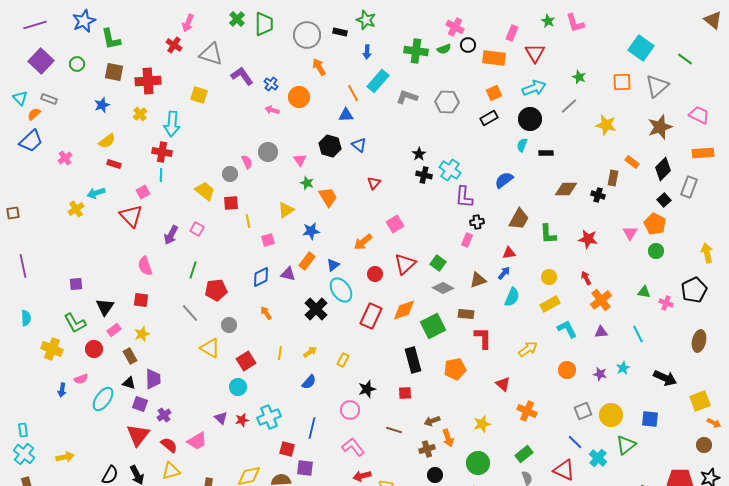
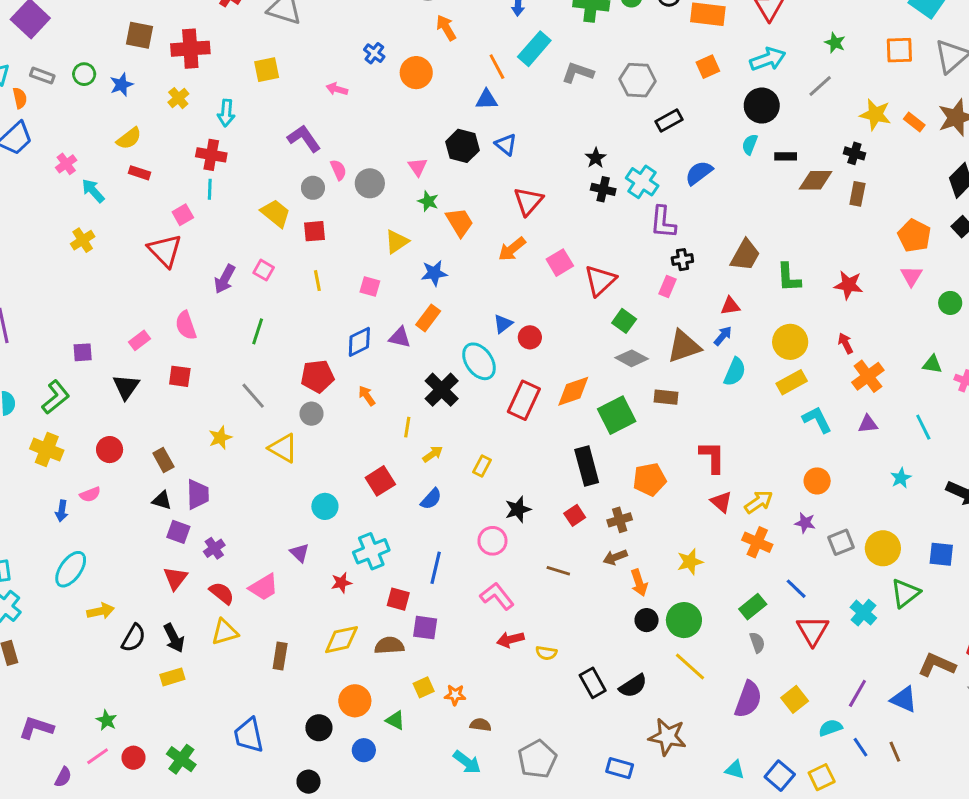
green circle: (77, 64) -> (84, 74), moved
purple L-shape: (242, 76) -> (304, 138), moved
yellow square: (199, 95) -> (267, 70), turned -30
pink arrow: (272, 110) -> (337, 89), moved
orange semicircle: (34, 114) -> (20, 98), turned 120
black rectangle: (489, 118) -> (669, 120), moved
cyan arrow: (172, 124) -> (226, 113), size x0.7
gray circle: (268, 152) -> (370, 183), moved
orange rectangle: (632, 162) -> (914, 122), moved
brown rectangle: (613, 178) -> (857, 194), moved
blue semicircle: (504, 180) -> (699, 173), moved
red triangle: (374, 183) -> (528, 201), size x1.5
brown diamond: (566, 189) -> (816, 180), moved
cyan arrow: (96, 193) -> (93, 191), moved, turned 66
black cross: (598, 195) -> (854, 153), moved
yellow line: (248, 221) -> (317, 281), moved
orange pentagon: (655, 224) -> (914, 236), moved
pink square: (268, 240) -> (370, 287), turned 32
orange arrow: (363, 242) -> (512, 249), moved
red triangle: (405, 264) -> (600, 281), moved
blue triangle: (333, 265) -> (503, 324), moved
yellow circle: (549, 277) -> (790, 342), size x1.5
brown triangle: (478, 280) -> (684, 346), size x1.4
red pentagon: (216, 290) -> (317, 376), moved
green L-shape: (75, 323) -> (56, 397), moved, turned -100
pink rectangle: (114, 330) -> (139, 340), moved
yellow star: (142, 334) -> (220, 438), moved
red L-shape: (483, 338) -> (712, 457), moved
yellow arrow: (528, 349) -> (759, 502), moved
yellow line: (280, 353) -> (407, 427), moved
red square: (246, 361) -> (380, 481), moved
purple star: (600, 374) -> (805, 523), moved
red square: (405, 393) -> (575, 515), turned -32
cyan ellipse: (103, 399) -> (71, 569), moved
red star: (242, 420) -> (341, 583), moved
red triangle: (138, 435) -> (175, 578), size x0.7
blue line: (575, 442) -> (796, 589), moved
brown cross: (427, 449) -> (620, 520), moved
yellow arrow: (65, 457) -> (101, 611), moved
red triangle: (564, 470) -> (813, 631), turned 35
black circle: (435, 475) -> (647, 620), moved

